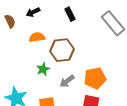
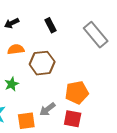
green star: (43, 69) -> (12, 84), moved
gray arrow: (67, 81) -> (47, 109), moved

